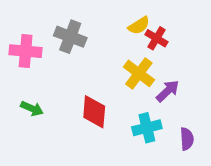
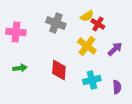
gray cross: (70, 37) -> (56, 23), moved
purple arrow: (168, 91) -> (115, 49), moved
green arrow: (32, 109) -> (20, 68), turned -32

